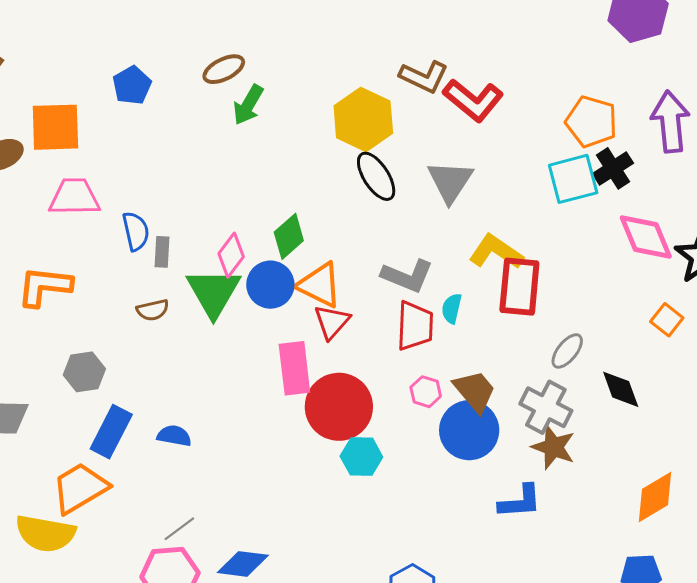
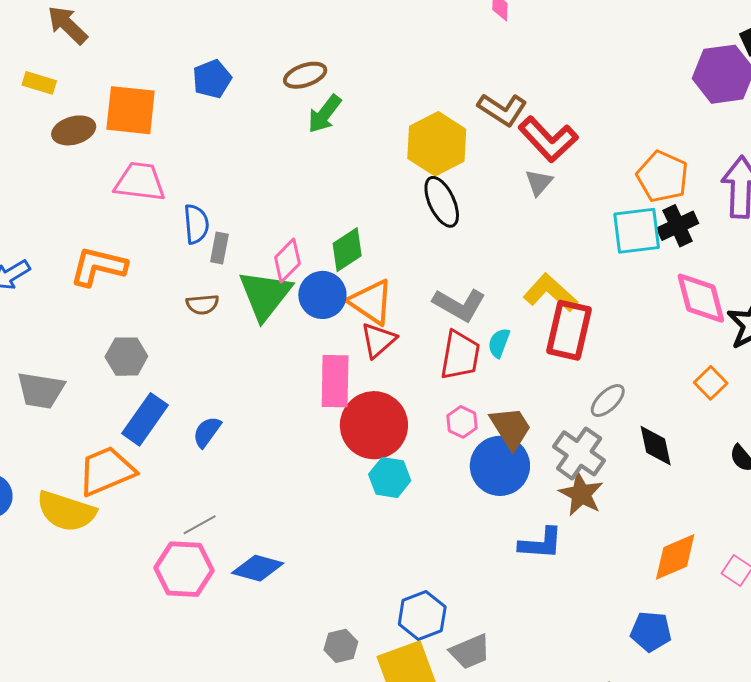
gray triangle: (450, 181) -> (539, 182), moved, size x0.6
blue semicircle: (174, 436) -> (207, 432), turned -72

